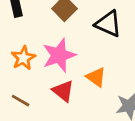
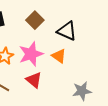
orange triangle: (96, 77) -> (59, 56), moved

